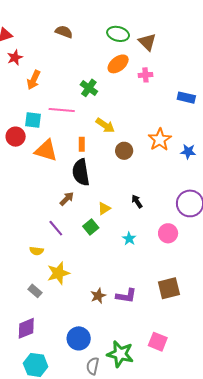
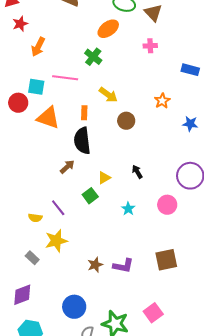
orange ellipse: (118, 64) -> (108, 29), moved
orange star: (160, 140) -> (162, 101), moved, size x0.7
purple line: (56, 228) -> (58, 208), moved
pink square: (158, 342) -> (153, 313), turned 30

